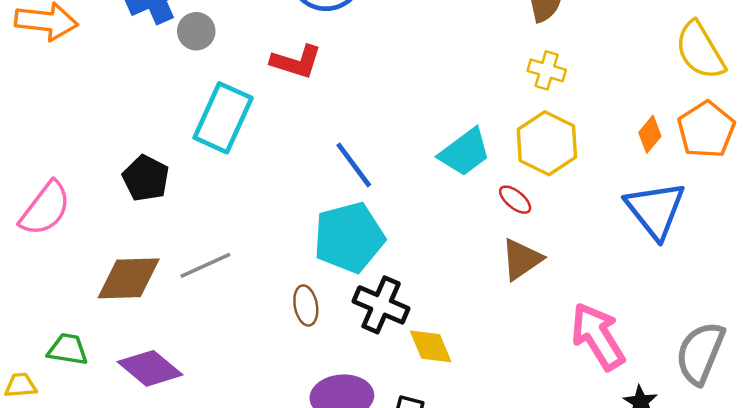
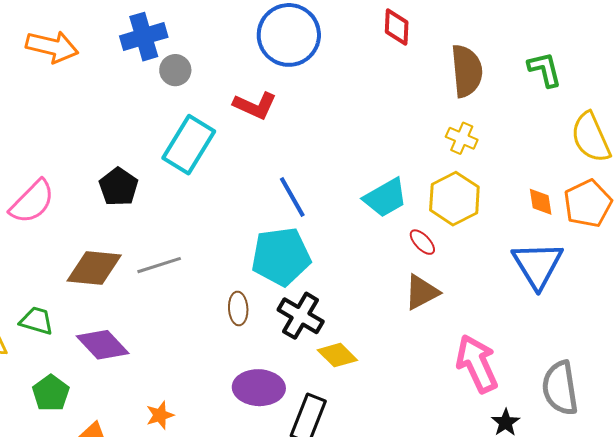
orange diamond: (650, 134) -> (541, 202), turned -56
yellow diamond: (431, 346) -> (337, 355), turned -30
gray semicircle: (700, 353) -> (560, 388), turned -38

